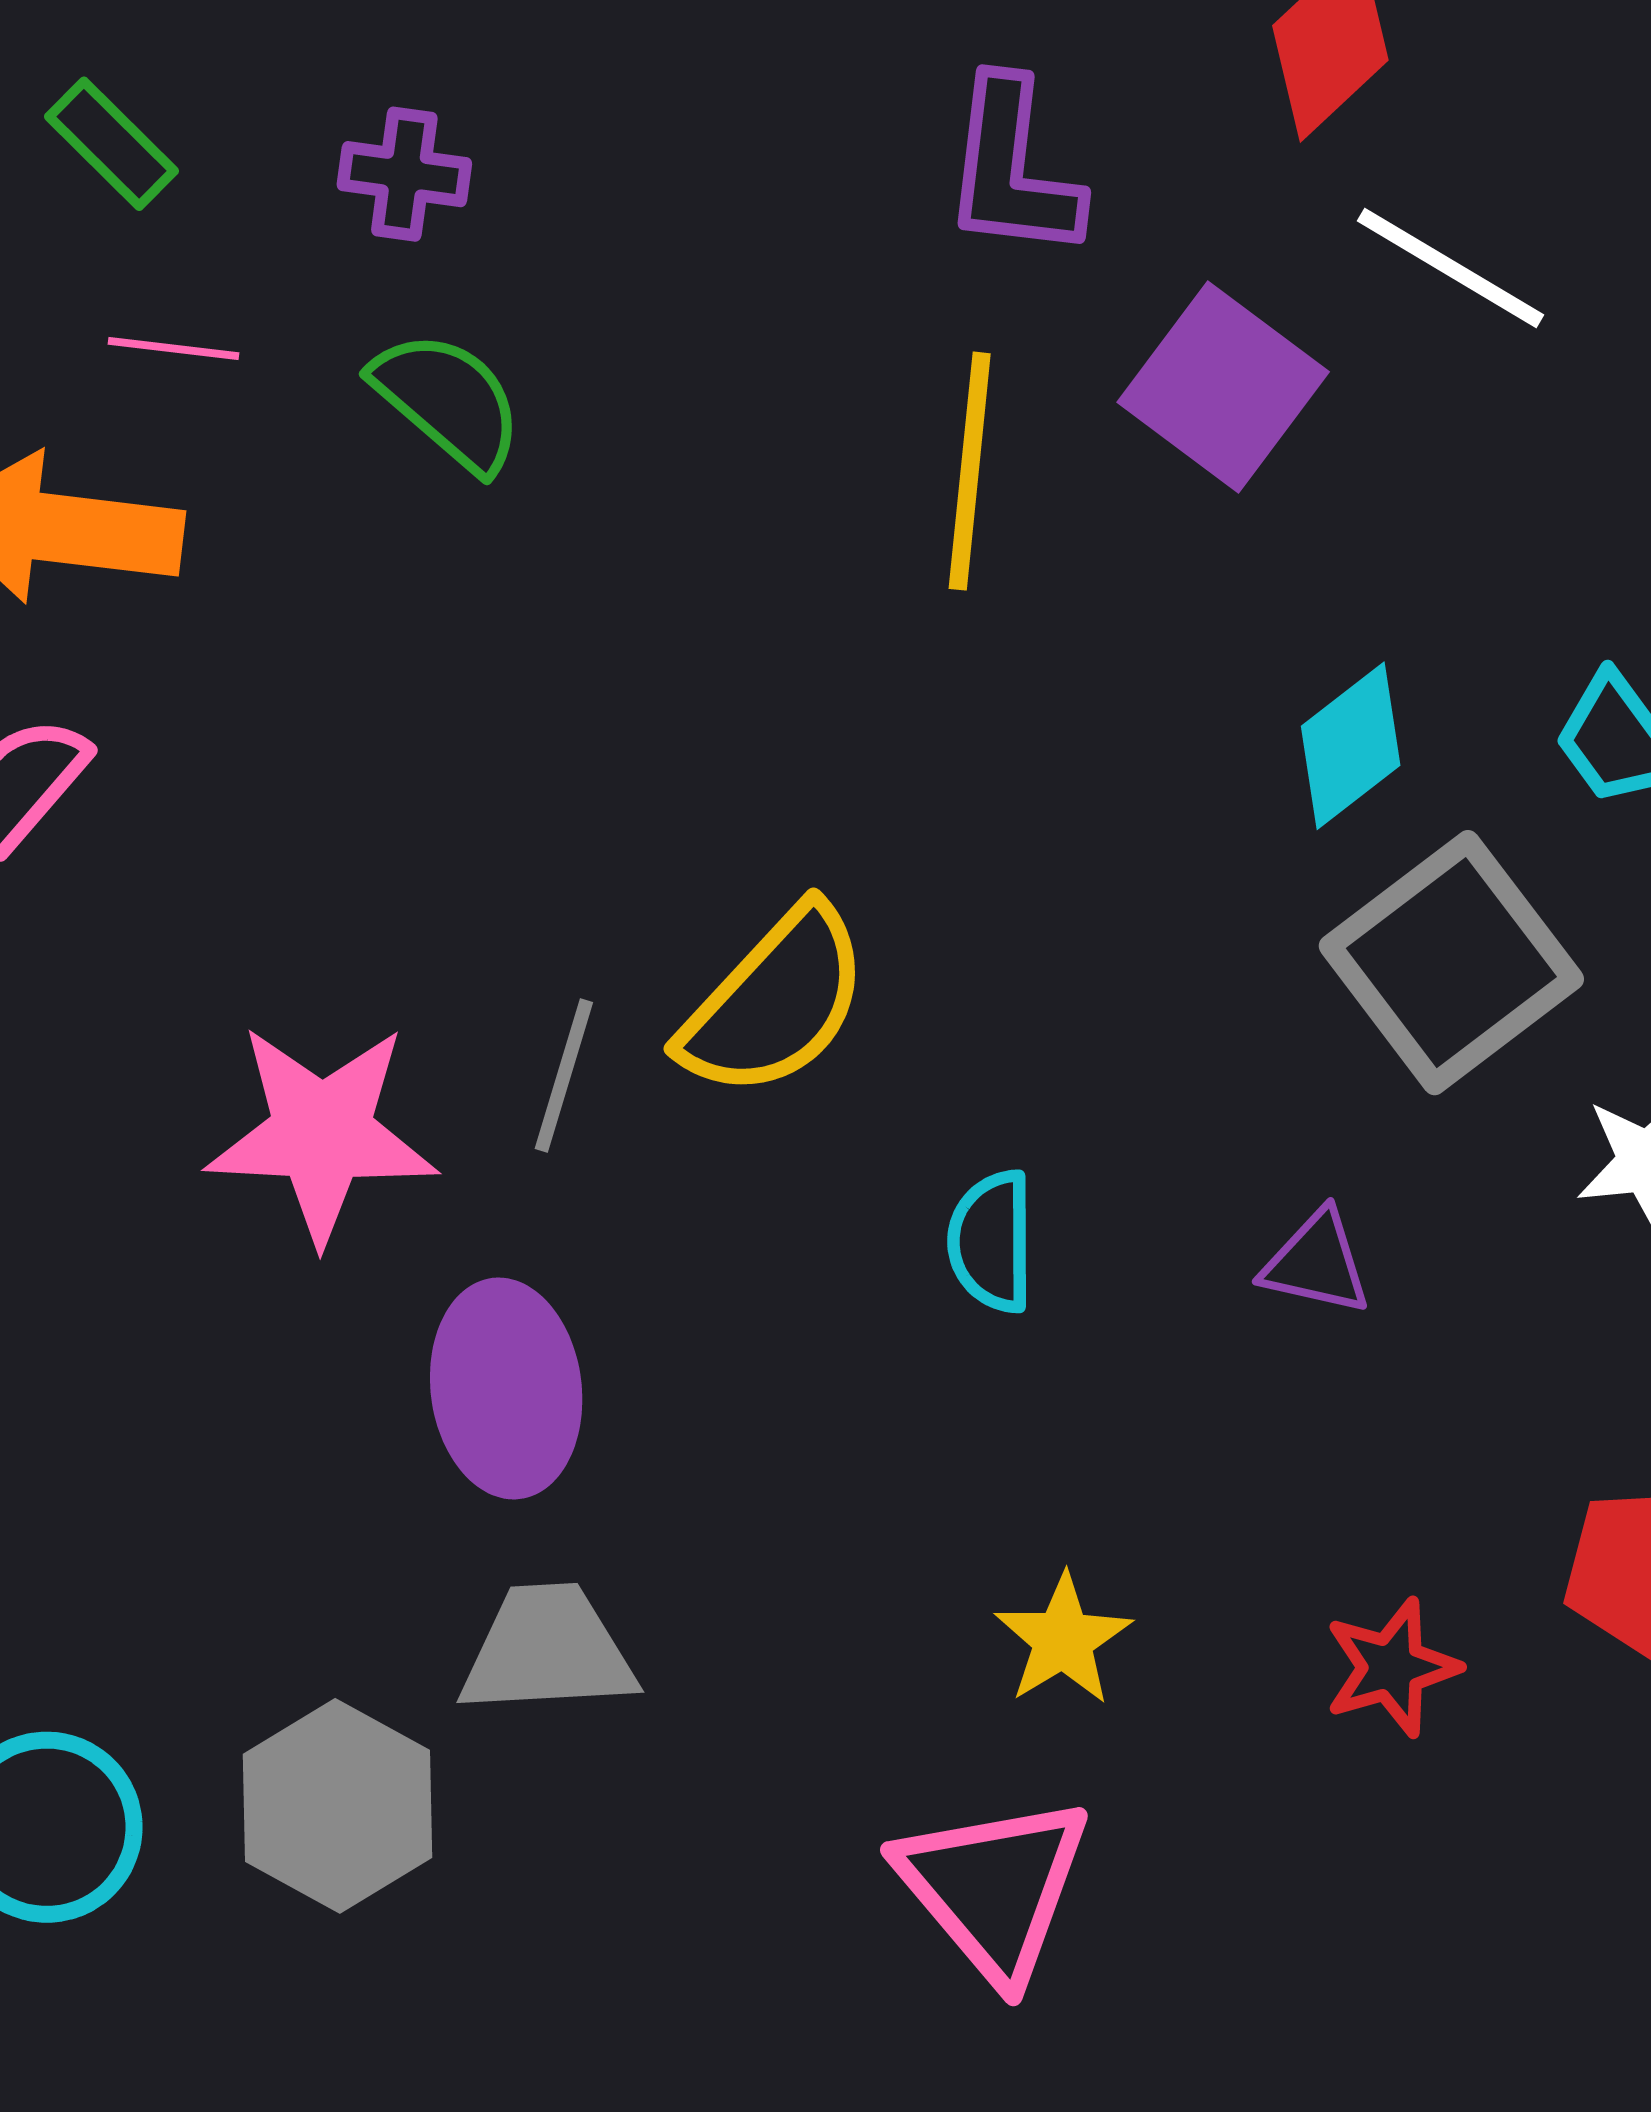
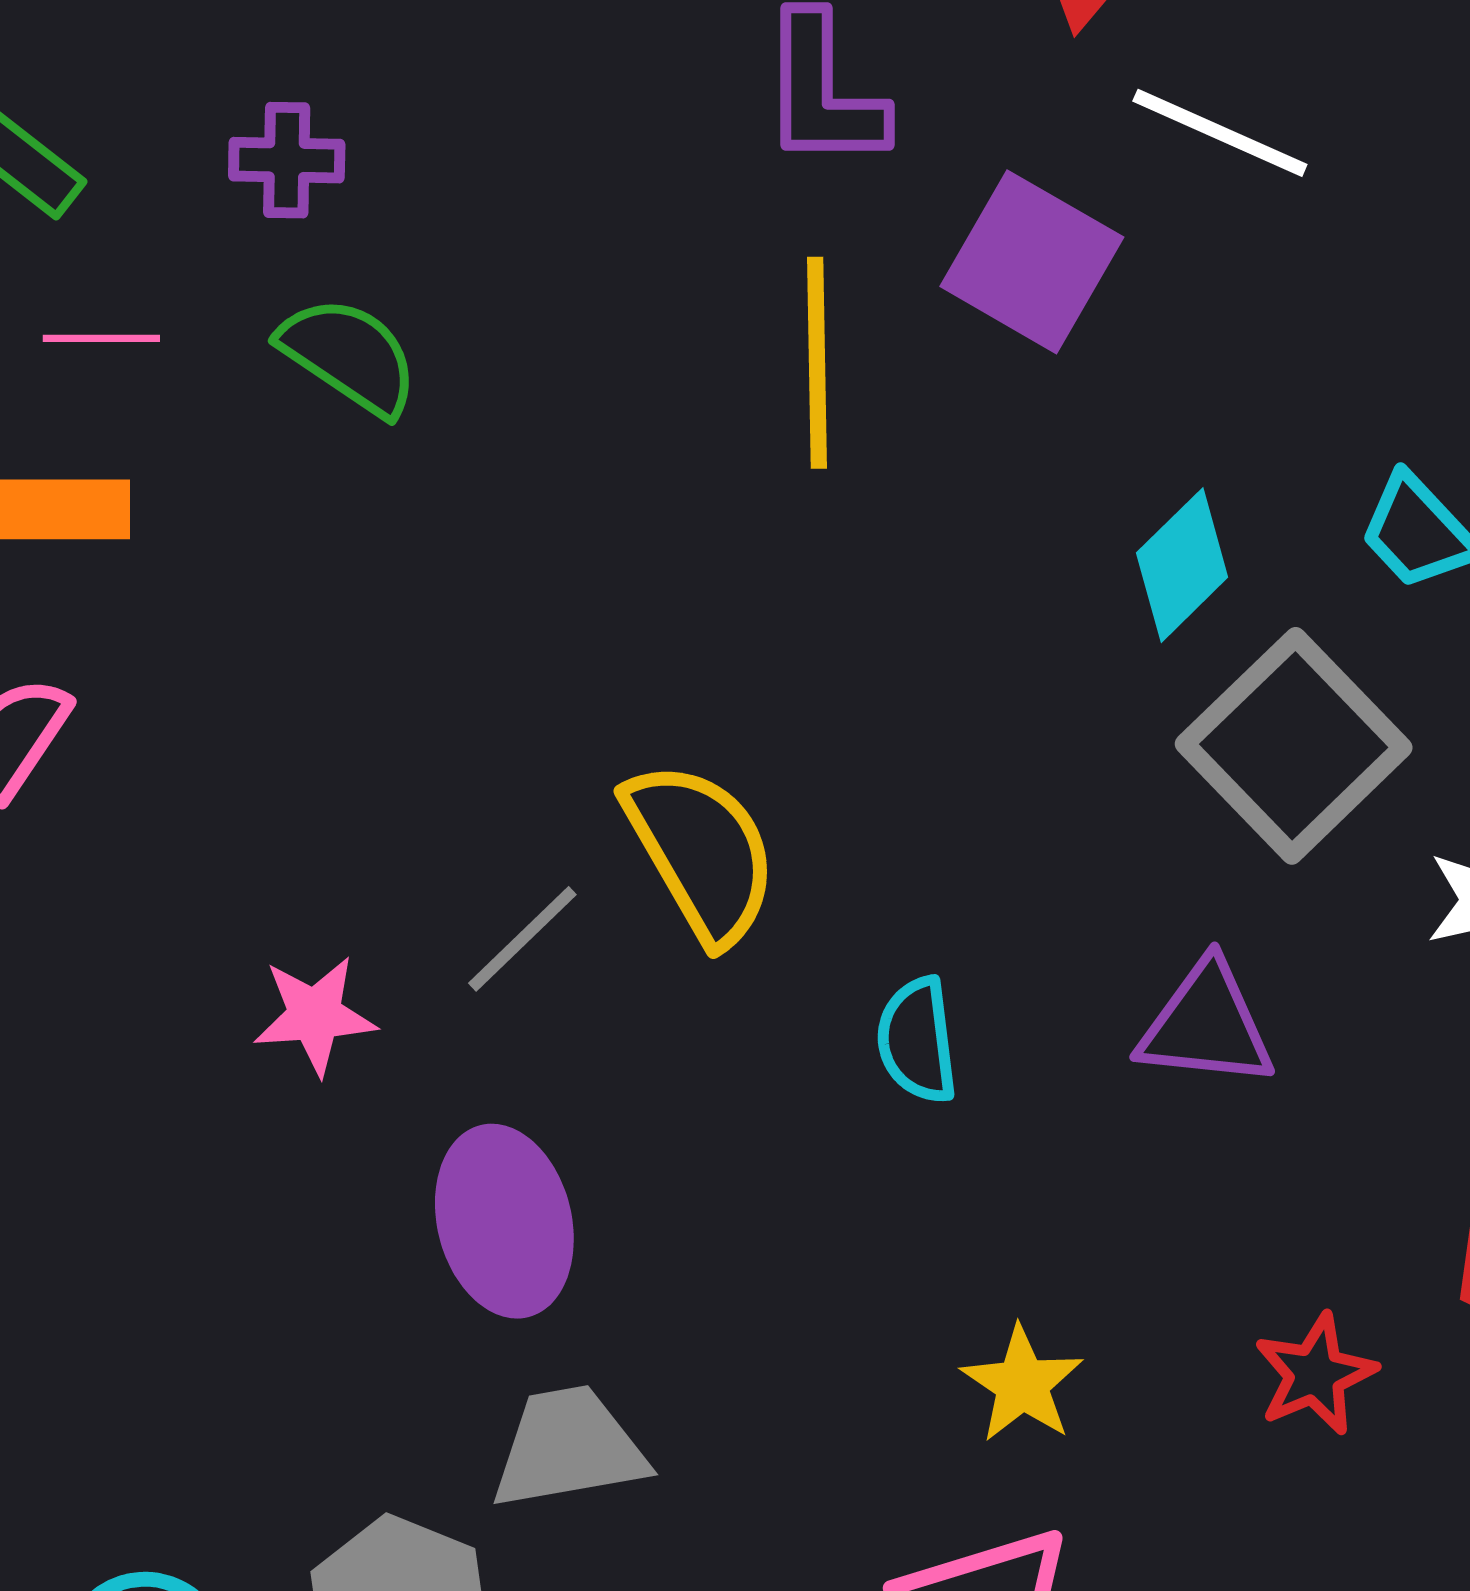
yellow semicircle: (775, 1002) -> (701, 852), turned -66
gray line: (564, 1075) -> (522, 939), turned 36
pink star: (322, 1133) -> (315, 1015), size x0.6
purple triangle: (1316, 1263) -> (1206, 1025), size x1.4

